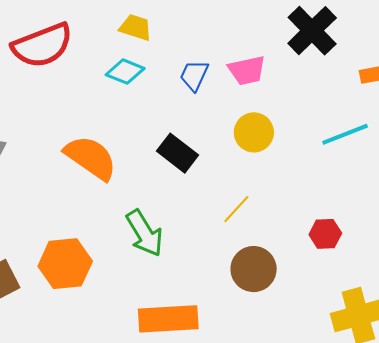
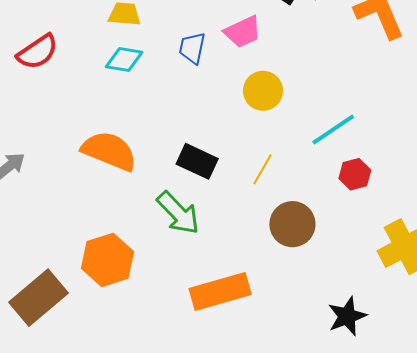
red semicircle: (42, 45) -> (38, 52), size x0.7
cyan line: (345, 134) -> (333, 129), moved
black rectangle: (177, 153) -> (197, 161), moved

